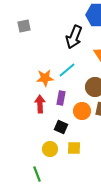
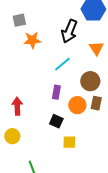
orange star: (45, 78) -> (32, 40), moved
red arrow: (40, 104) -> (17, 106), moved
yellow circle: (50, 149) -> (12, 136), moved

